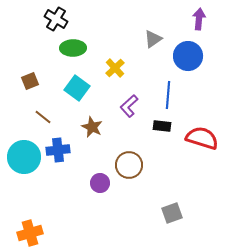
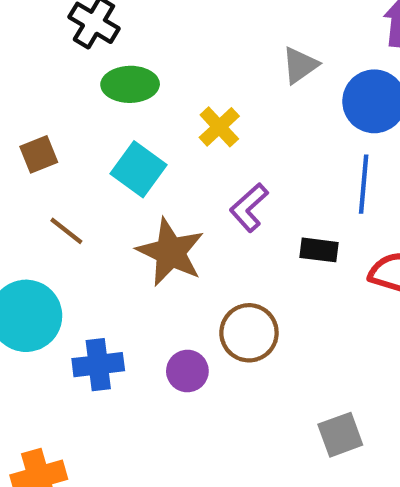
blue line: (168, 95) -> (364, 184), moved
brown star: (92, 127) -> (170, 252), size x1.5
blue cross: (58, 150) -> (98, 365), moved

